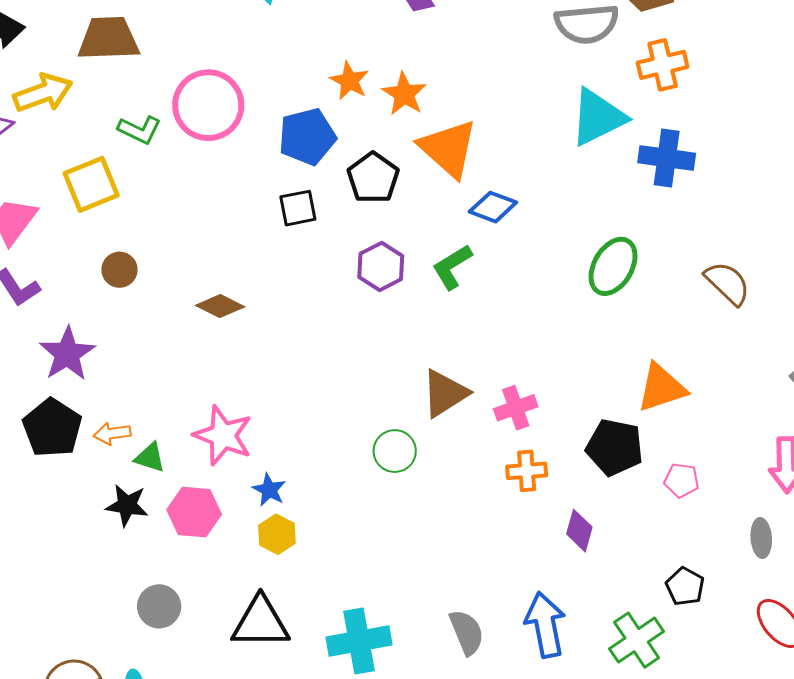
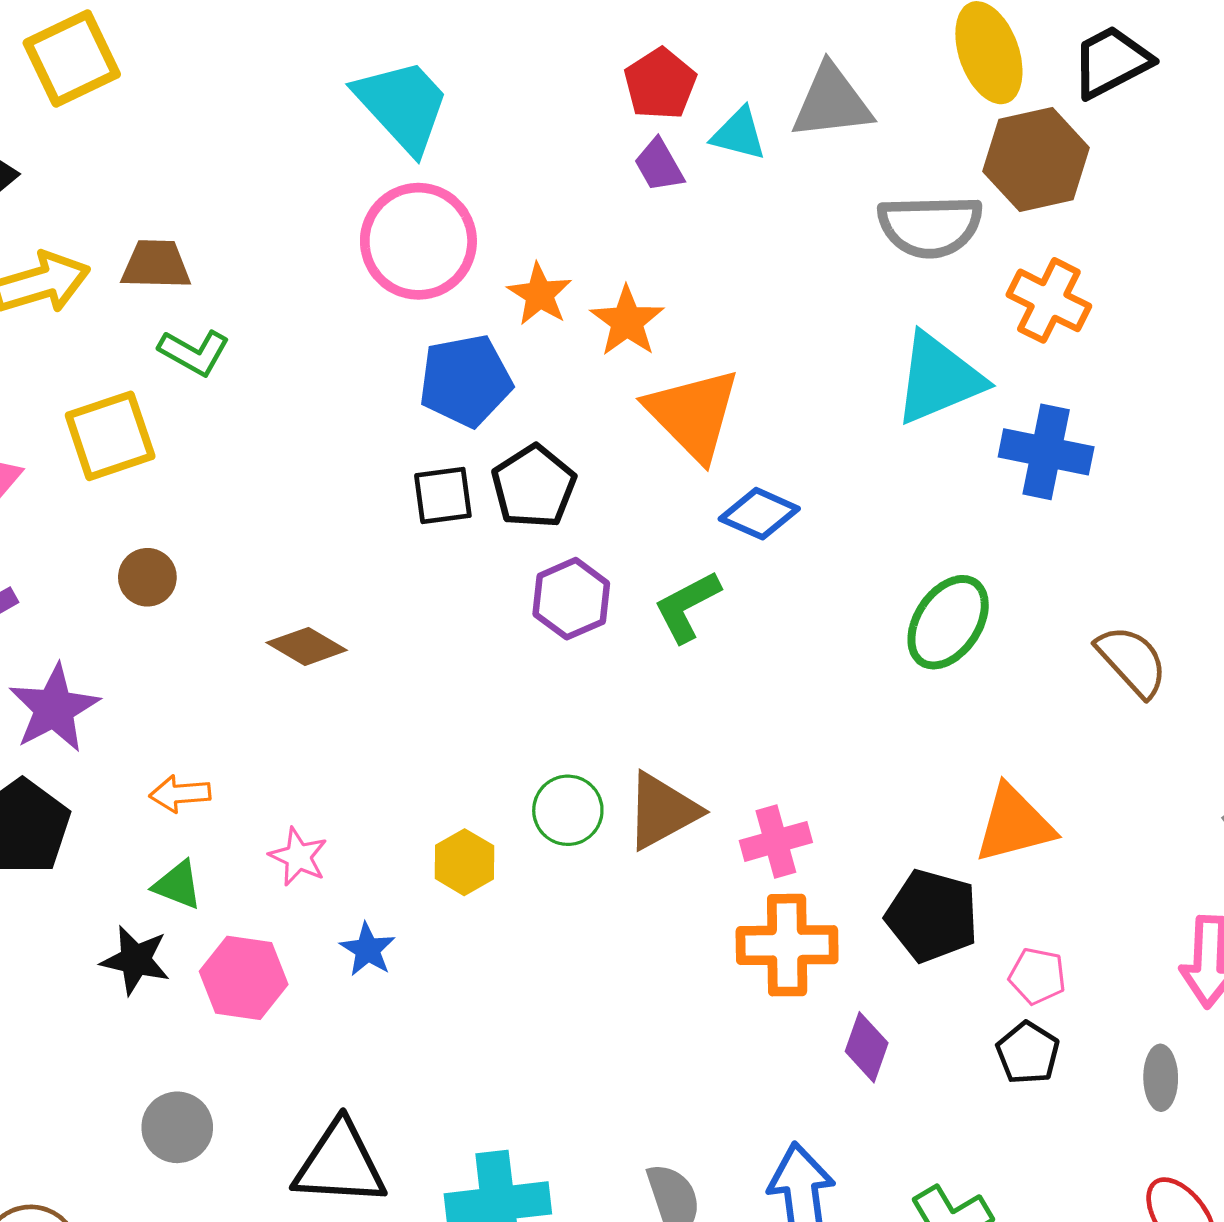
brown trapezoid: (108, 39) -> (156, 265), moved, size x0.7
orange cross: (663, 65) -> (1049, 300), turned 36
pink circle: (208, 105) -> (418, 241), moved
black pentagon: (373, 178) -> (534, 487), moved
orange arrow: (112, 433) -> (180, 794), moved
pink star: (223, 436) -> (298, 857), size x0.6
green circle: (395, 451) -> (568, 810), moved
orange cross: (527, 471) -> (787, 945), size x1.5
yellow hexagon: (277, 534) -> (464, 862), moved
black pentagon: (685, 586) -> (1028, 1053), moved

